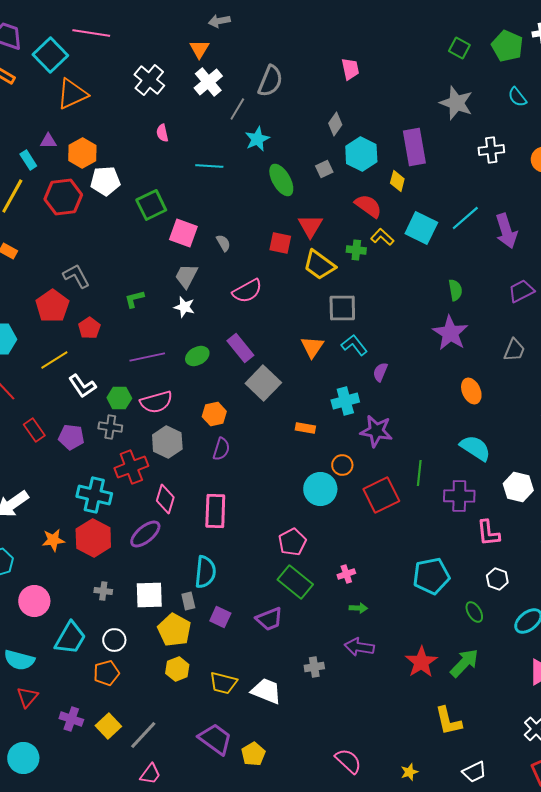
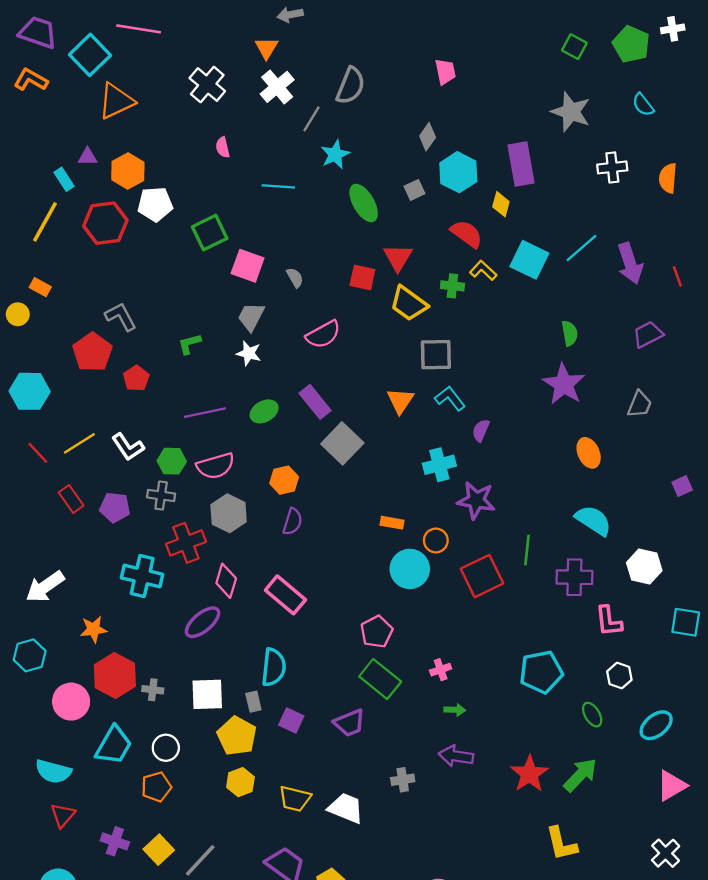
yellow line: (54, 360) -> (79, 443), moved
orange rectangle: (305, 428) -> (392, 523), moved
pink rectangle: (215, 511) -> (285, 595), turned -52
red hexagon: (93, 538) -> (115, 676), moved

